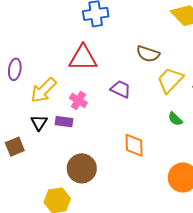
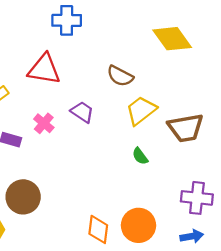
pink cross: (78, 100) -> (44, 123), moved
orange diamond: (134, 145) -> (98, 229), moved

